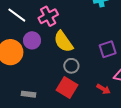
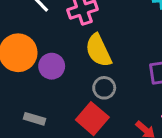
purple circle: (32, 40) -> (52, 66), moved

